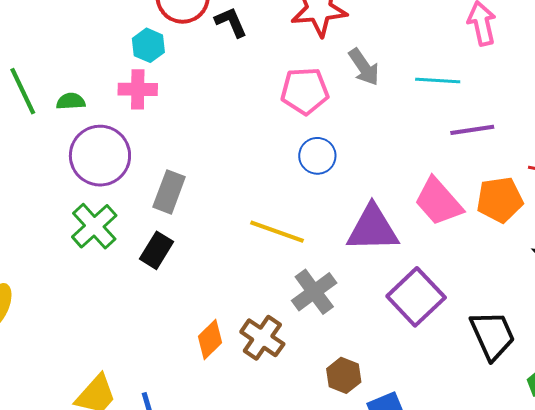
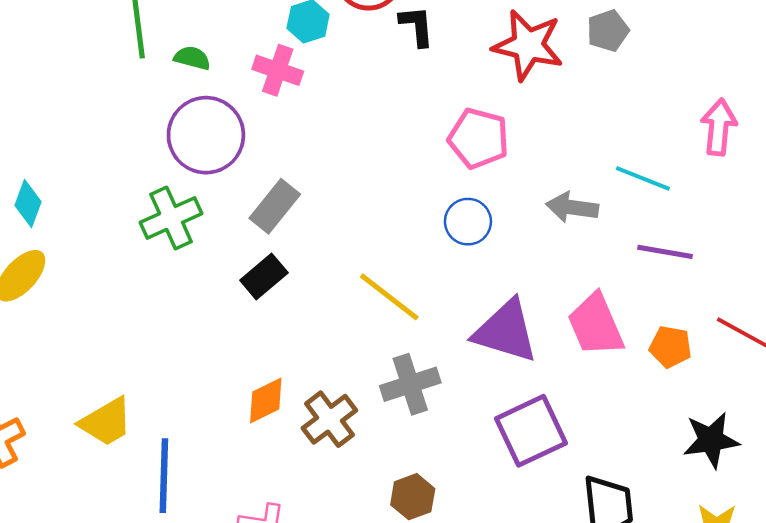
gray arrow: (364, 67) -> (572, 207), moved, turned 114
orange pentagon: (500, 200) -> (670, 347), size x0.7
black rectangle: (156, 250) -> (264, 277), moved

